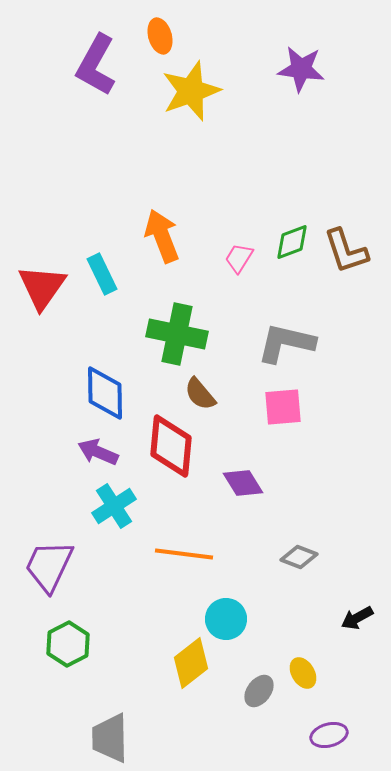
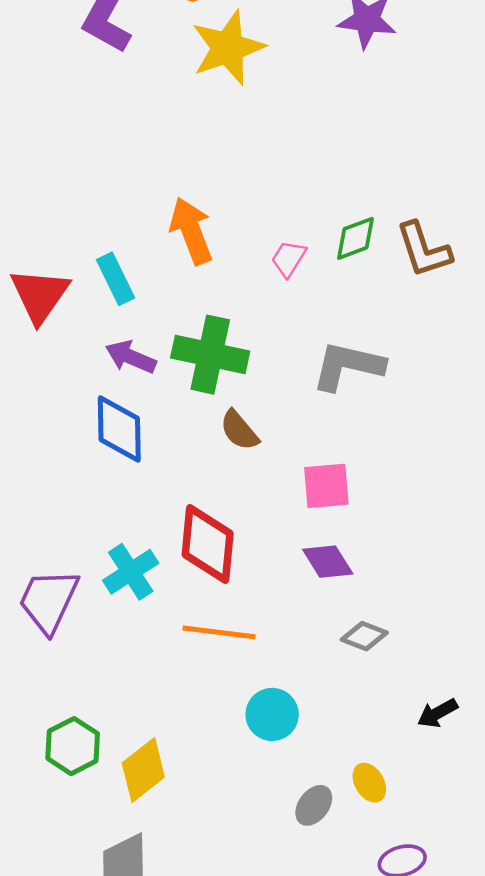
pink square: (283, 407) -> (326, 486), moved
red diamond: (171, 446) -> (208, 544), moved
purple arrow: (98, 452) -> (131, 357), moved
purple diamond: (243, 483) -> (328, 562), moved
purple trapezoid: (49, 566) -> (49, 601), moved
yellow diamond: (191, 663) -> (143, 770), moved

